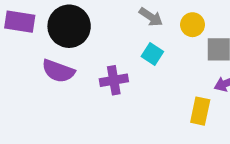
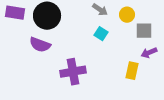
purple cross: (114, 80) -> (73, 72), moved, size x1.4

